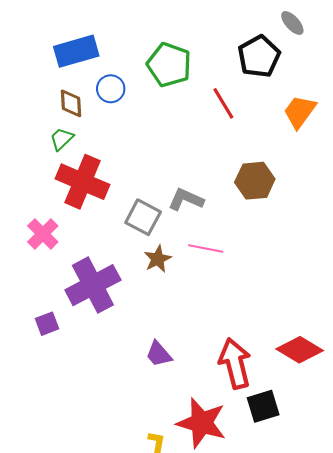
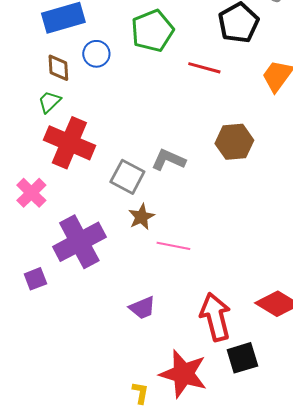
green pentagon: (169, 65) -> (152, 31), turned 30
red line: (223, 103) -> (204, 68), turned -44
pink line: (206, 249) -> (173, 246), moved
purple trapezoid: (159, 354) -> (142, 308), turned -72

